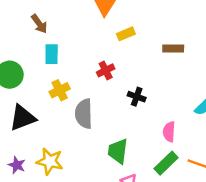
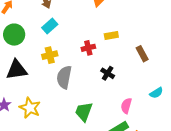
yellow rectangle: (126, 34) -> (111, 35), moved
brown rectangle: (173, 49) -> (142, 54), moved, turned 49
cyan rectangle: (52, 54) -> (50, 26), turned 35

